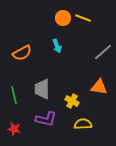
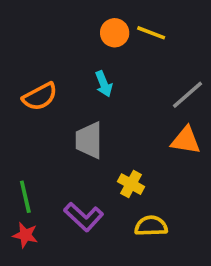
orange triangle: (99, 87) -> (186, 140), moved
gray trapezoid: (42, 89) -> (89, 140), moved
green line: (14, 95) -> (25, 197), moved
purple L-shape: (46, 119) -> (84, 217), turned 30

